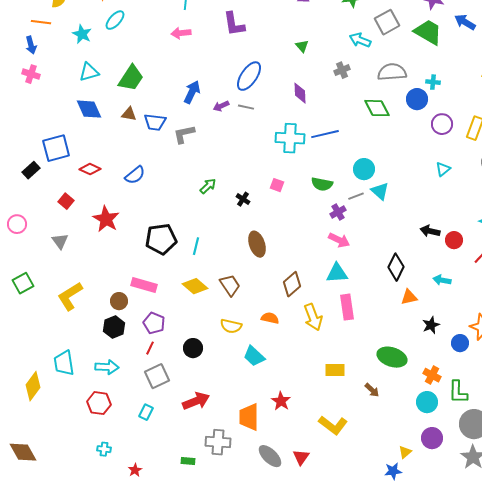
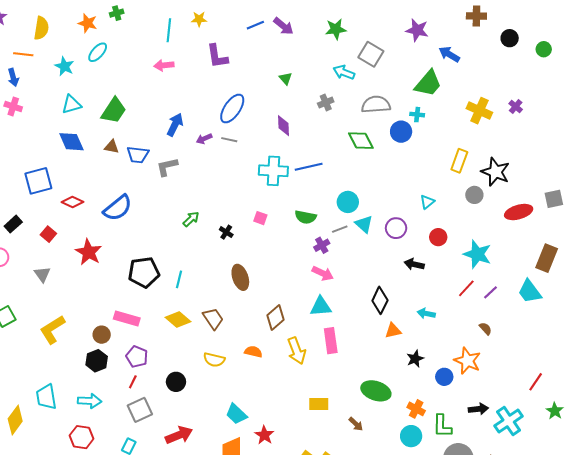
gray square: (387, 22) -> (371, 54), turned -30
green trapezoid: (428, 32) -> (428, 83), moved, turned 100
purple circle: (442, 124) -> (396, 228), moved
black rectangle: (31, 170) -> (13, 224), moved
blue semicircle: (135, 175) -> (118, 208), size x1.4
red circle: (454, 240) -> (438, 237), moved
cyan trapezoid: (254, 356) -> (236, 414), moved

